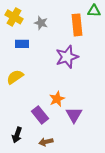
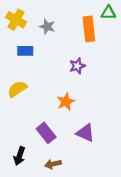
purple star: (67, 57) -> (77, 66), size x0.6
orange star: (57, 99) -> (66, 102), moved
purple triangle: (74, 115) -> (85, 133), turned -36

